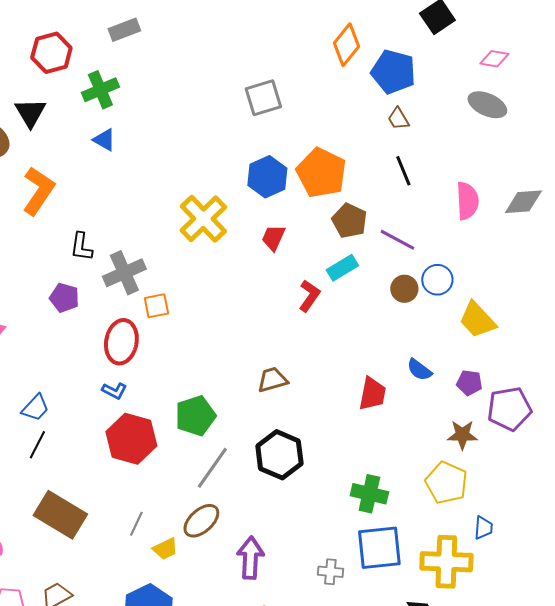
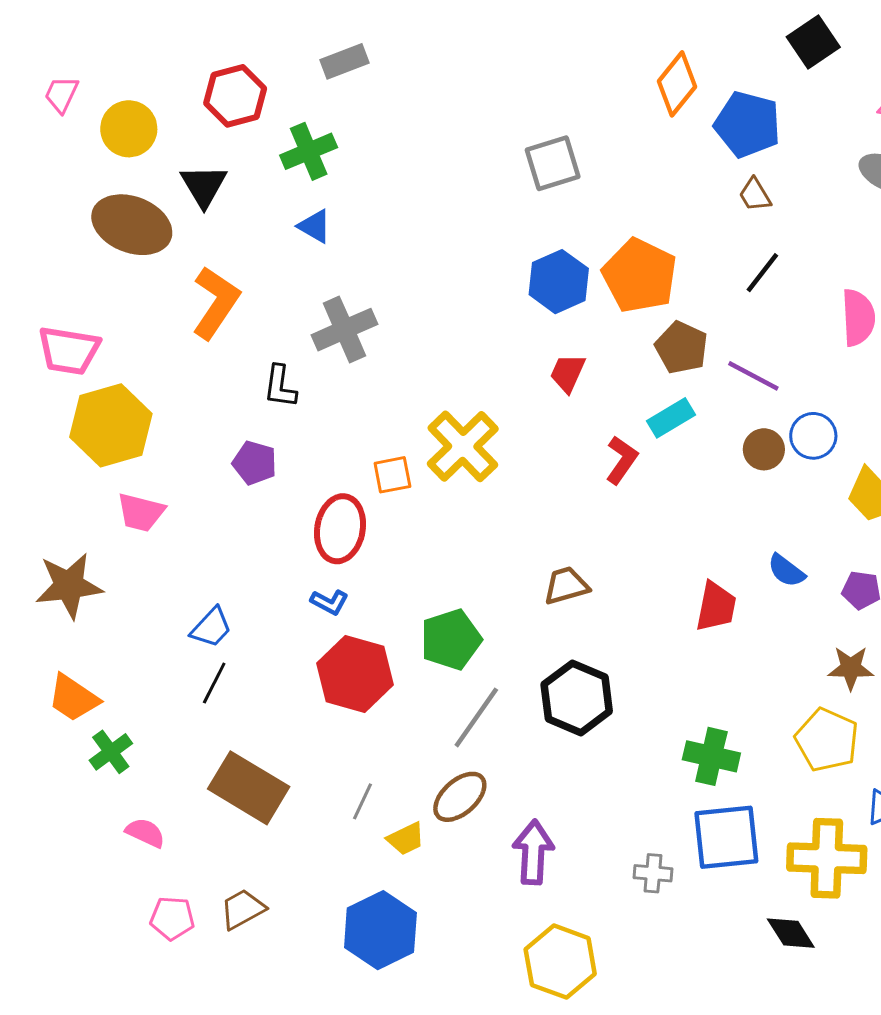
black line: (403, 171) -> (762, 273), turned 60
yellow cross: (203, 219) -> (463, 446), moved
gray cross: (124, 273) -> (344, 330), moved

